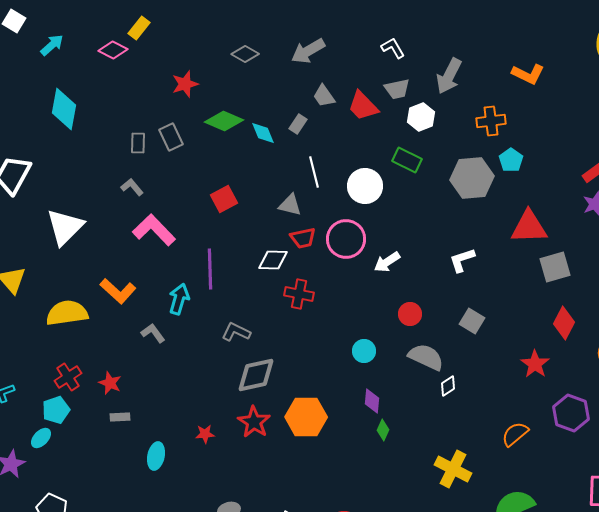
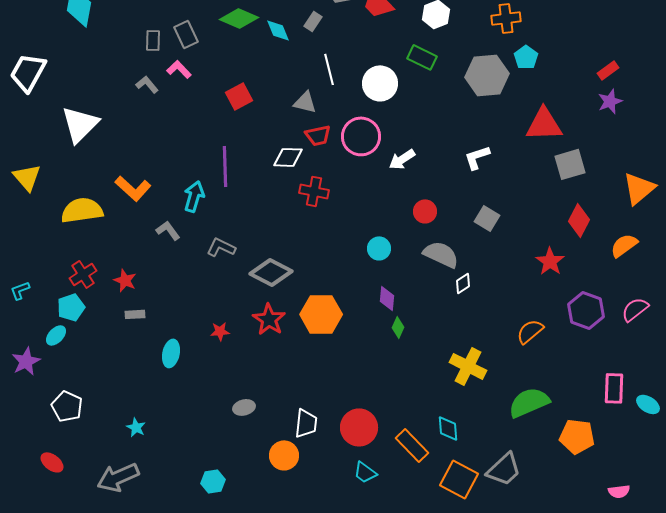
pink L-shape: (154, 230) -> (179, 69), moved, size x0.6
gray L-shape: (236, 332) -> (221, 247), moved
gray diamond: (256, 375) -> (271, 272), turned 39

